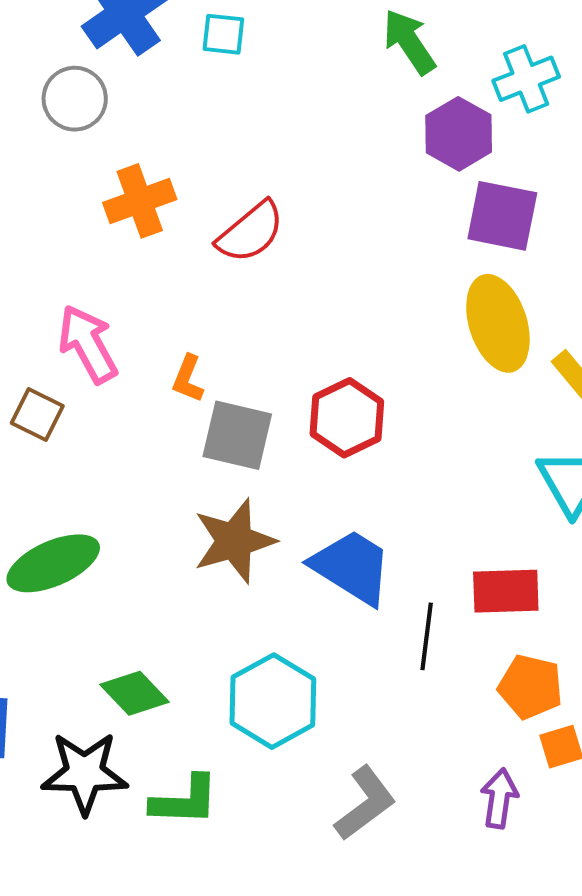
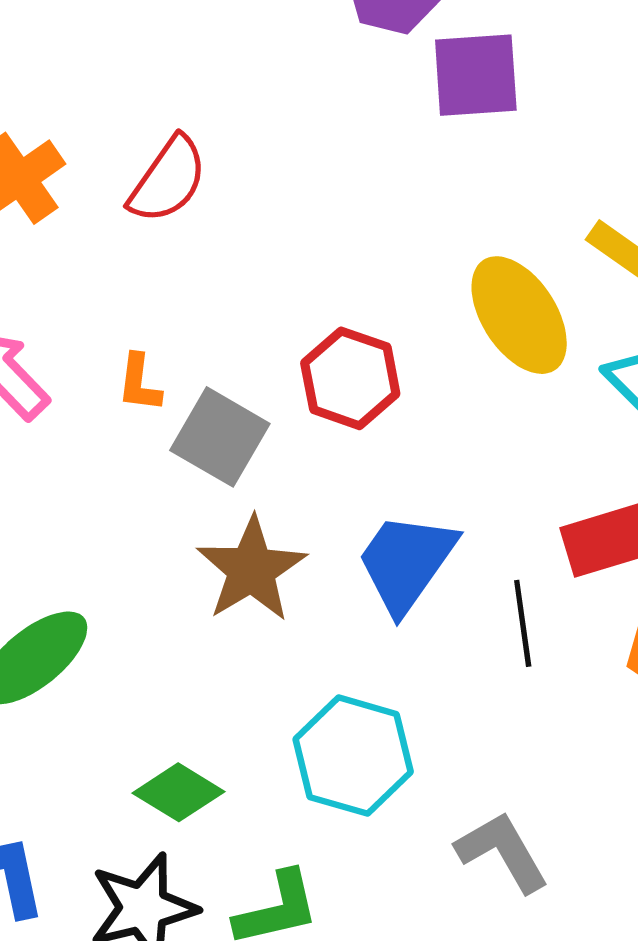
yellow ellipse: (498, 323) -> (519, 315), moved
gray square: (237, 435) -> (220, 437), turned 32
blue trapezoid: (352, 567) -> (406, 562), turned -72
gray L-shape: (365, 803) -> (502, 852), turned -68

